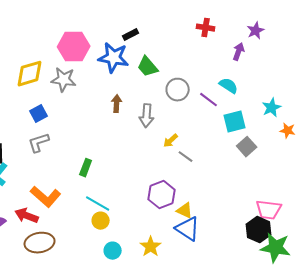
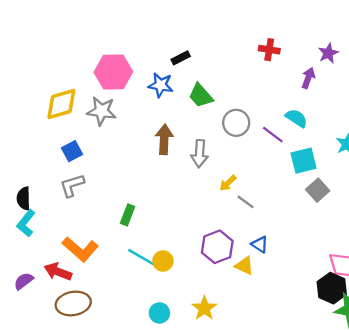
blue star: (114, 58) -> (161, 85), size x0.7
brown arrow: (117, 104) -> (164, 139), size x1.4
yellow circle: (101, 221) -> (163, 261), moved
blue triangle: (188, 229) -> (260, 244), moved, size x0.6

